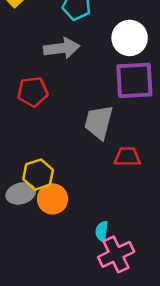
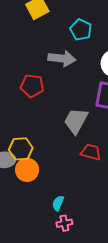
pink cross: (116, 254) -> (64, 223), size x0.6

